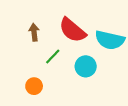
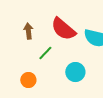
cyan circle: (86, 66) -> (75, 72), moved

